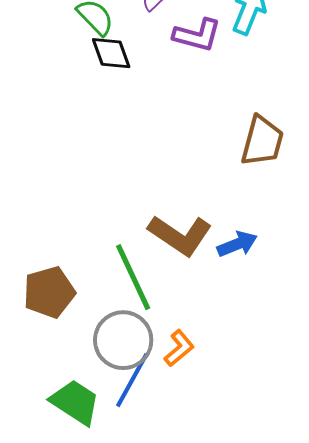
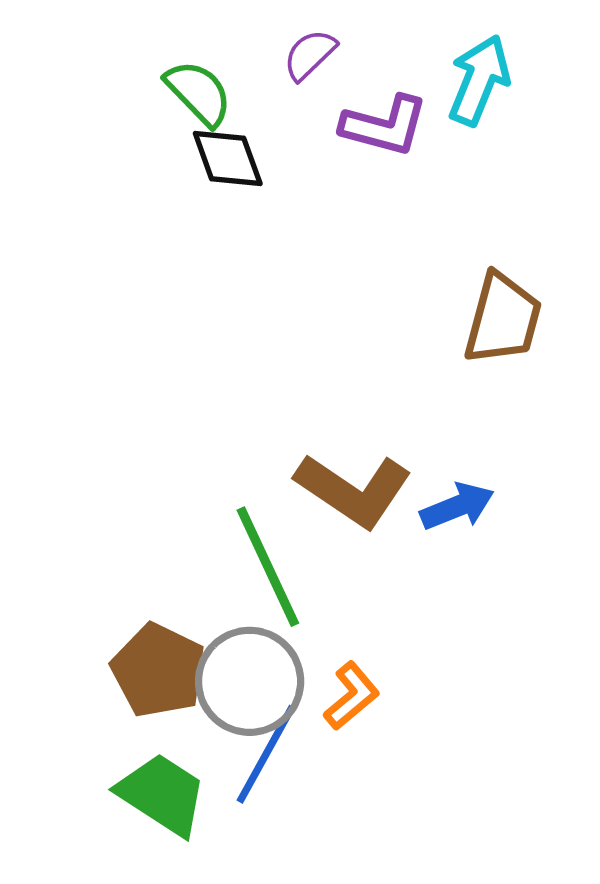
brown pentagon: (49, 292) -> (159, 670), moved, turned -30

